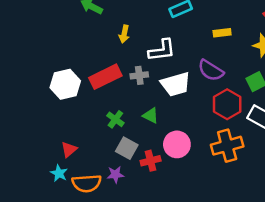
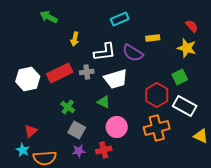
purple semicircle: (211, 70) -> (133, 53), moved
green triangle: (151, 116) -> (104, 102), moved
red cross: (151, 161) -> (104, 150), moved
purple star: (115, 175) -> (79, 151), moved

